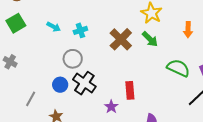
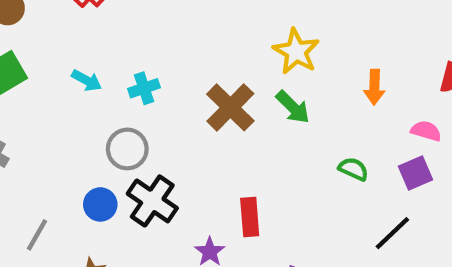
green semicircle: (178, 68) -> (353, 169), size x0.6

